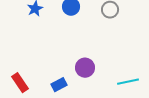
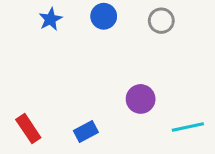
purple circle: (85, 68) -> (141, 99), moved

